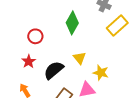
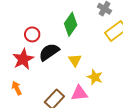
red star: (29, 61) -> (23, 59), size x1.5
black semicircle: (54, 70) -> (49, 52), moved

